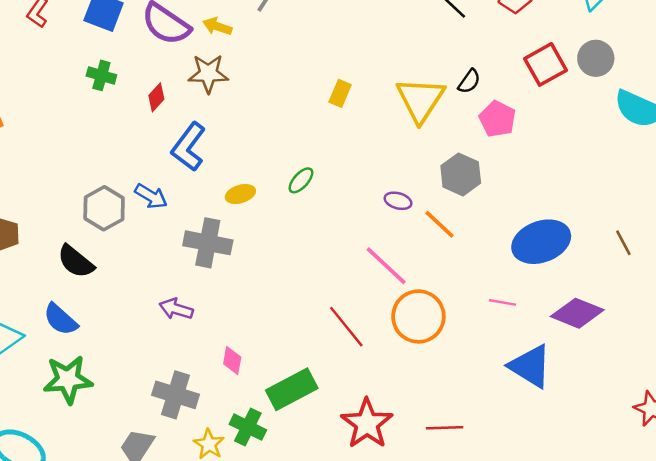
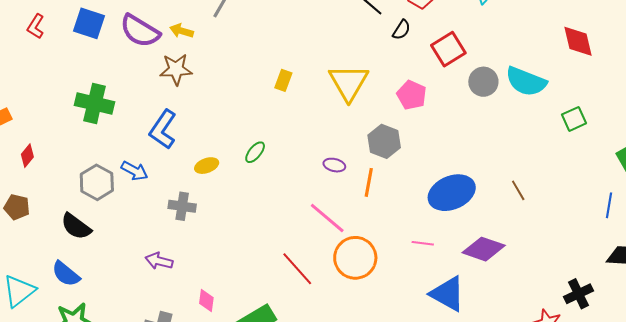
gray circle: (596, 58) -> (483, 82), moved
green cross: (101, 75) -> (95, 104), moved, size x1.6
black semicircle: (469, 81) -> (402, 30), moved
red diamond: (156, 97) -> (27, 156), moved
orange line: (439, 224) -> (369, 182), turned 60
gray cross: (208, 243) -> (182, 206), size x0.7

